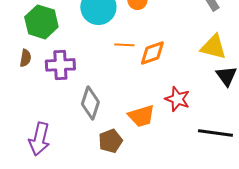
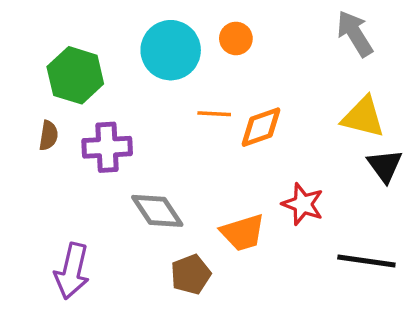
gray diamond: (90, 103) -> (157, 211), turned -52

